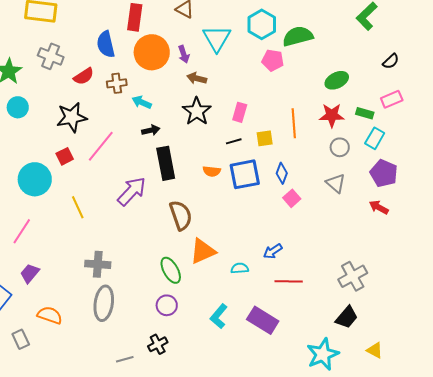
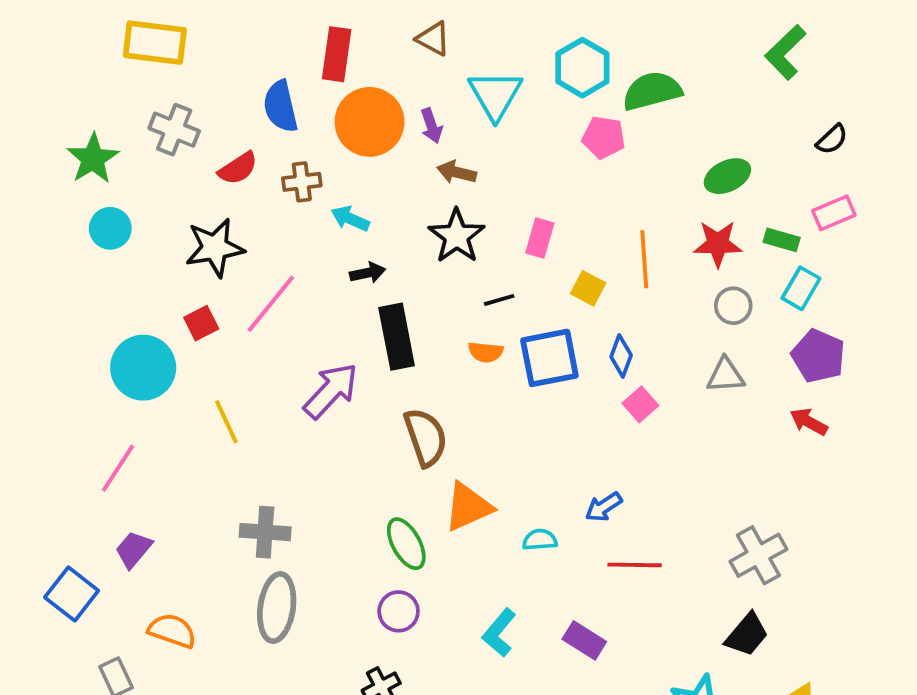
yellow square: (265, 138) -> (588, 288), turned 36
black line: (234, 141) -> (499, 300), moved
gray triangle: (336, 183) -> (726, 375), turned -45
purple rectangle: (263, 320) -> (584, 640), size x0.7

